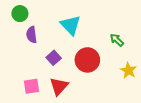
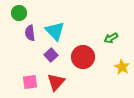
cyan triangle: (70, 25) -> (55, 31), moved
green arrow: (117, 40) -> (111, 38), turned -72

